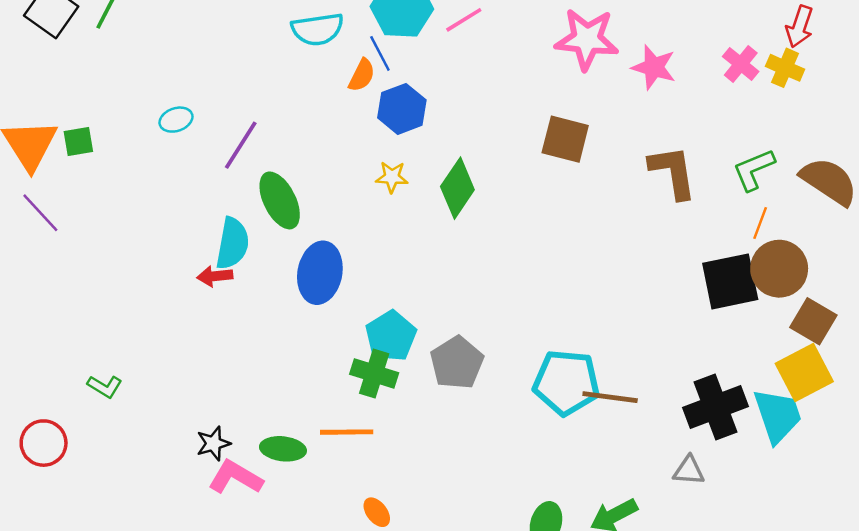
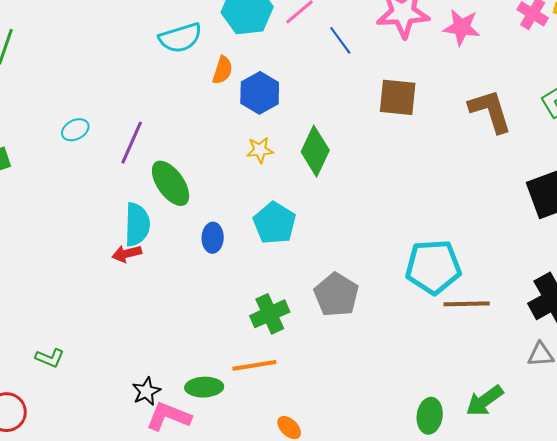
blue line: (380, 53) -> (340, 40), moved
blue ellipse: (320, 273) -> (213, 238), size x0.6
cyan pentagon: (391, 336) -> (275, 223), moved
green cross: (374, 374) -> (270, 314), turned -33
cyan pentagon: (566, 383) -> (433, 267), moved

